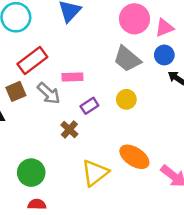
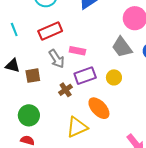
brown square: (16, 91) -> (33, 76), moved
purple rectangle: (89, 106) -> (85, 76), size x1.5
orange ellipse: (134, 157) -> (99, 108), moved

